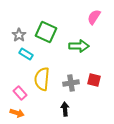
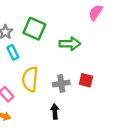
pink semicircle: (94, 17) -> (96, 13), moved
cyan rectangle: (26, 54) -> (13, 52), turned 32

